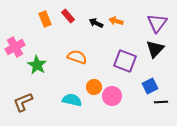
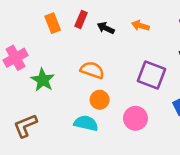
red rectangle: (68, 16) -> (81, 19), turned 64
black arrow: (96, 23) -> (106, 28), moved
orange circle: (94, 87) -> (100, 100), moved

